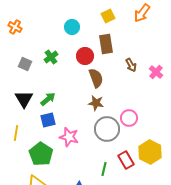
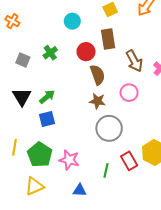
brown arrow: (131, 65) -> (134, 61), size x1.5
pink circle: (129, 118) -> (129, 93), moved
yellow line: (16, 133) -> (14, 147), moved
pink star: (69, 137) -> (69, 160), moved

